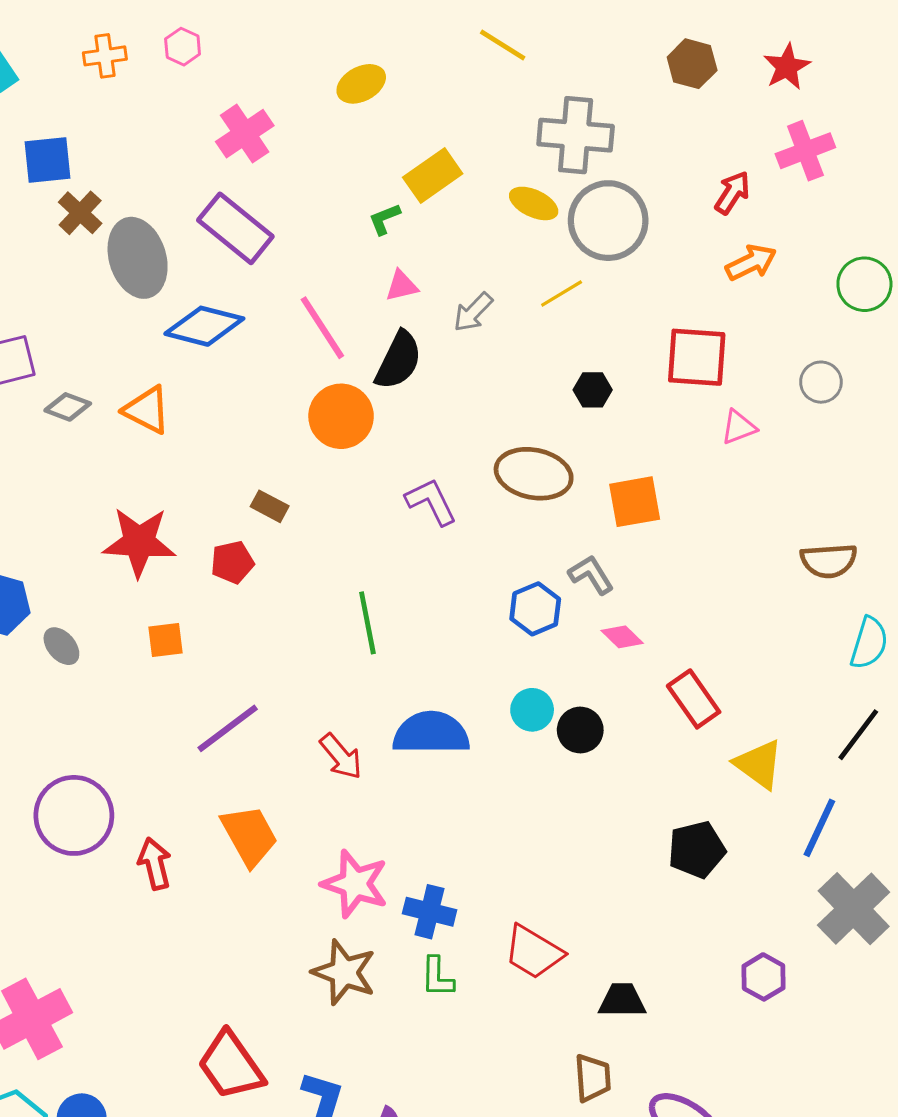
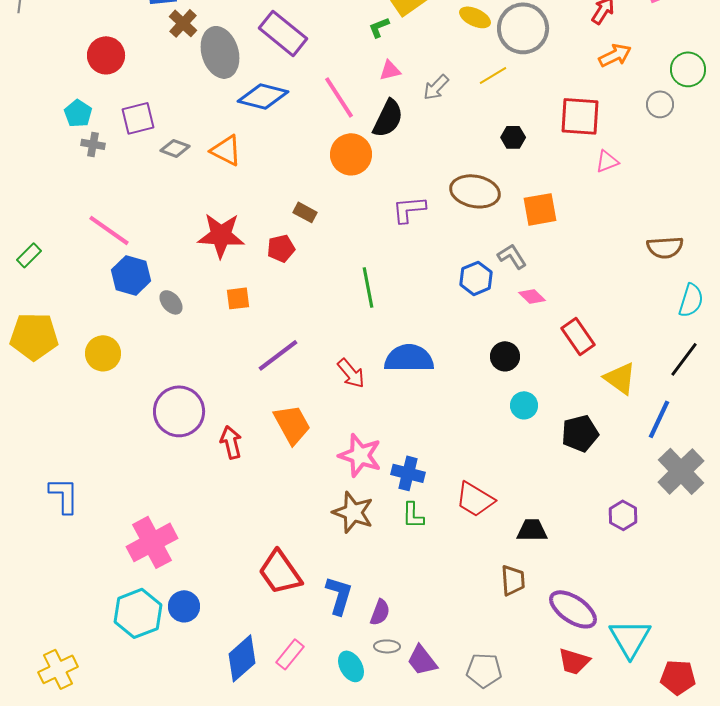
gray circle: (821, 382) -> (660, 104), moved
purple L-shape: (431, 502) -> (409, 209), turned -69
cyan circle: (532, 710) -> (524, 405), moved

